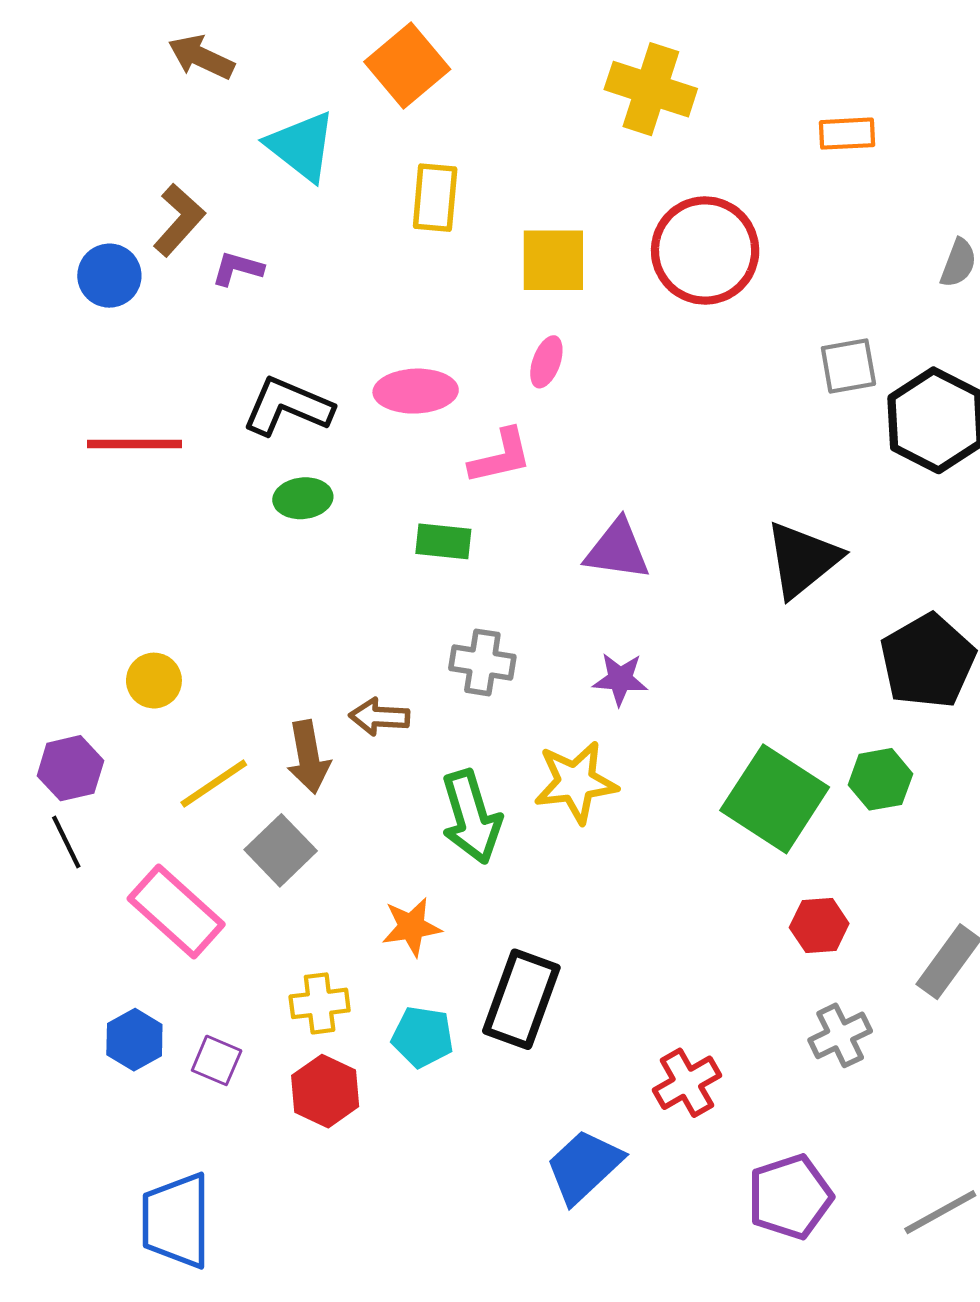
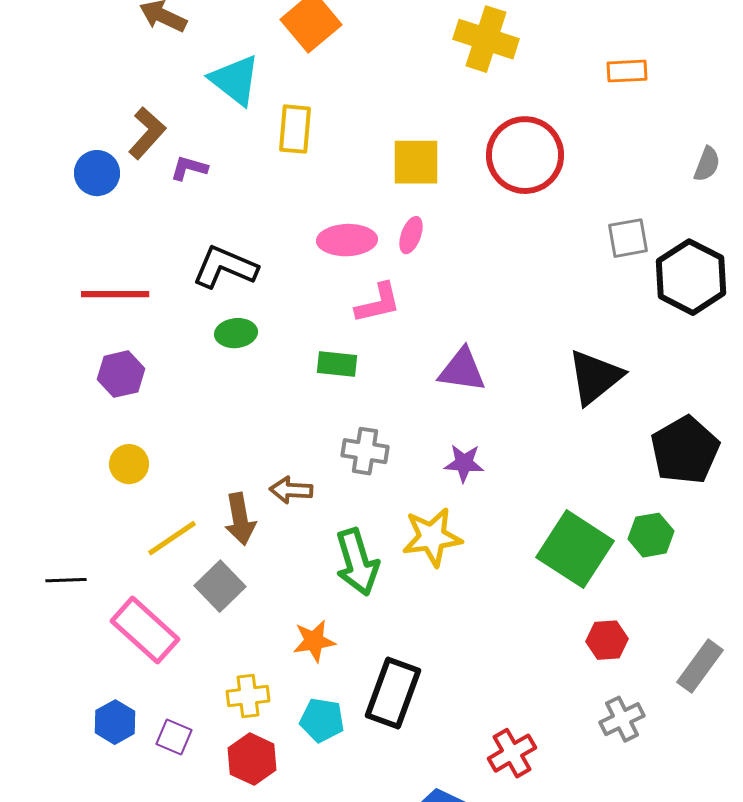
yellow rectangle: (435, 198) -> (295, 129), moved
pink ellipse: (416, 391) -> (347, 240), moved
purple hexagon: (70, 768) -> (121, 374), moved
black line: (66, 842) -> (66, 580), turned -66

